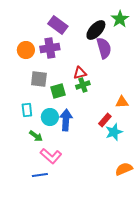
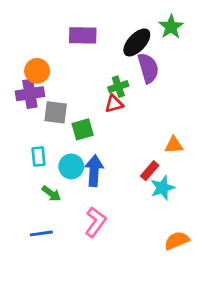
purple rectangle: (58, 25) -> (83, 35), turned -36
purple cross: (50, 48) -> (30, 94), moved
green cross: (83, 85) -> (118, 87), moved
pink L-shape: (51, 156) -> (95, 222), moved, turned -95
blue line: (40, 175) -> (41, 233), moved

